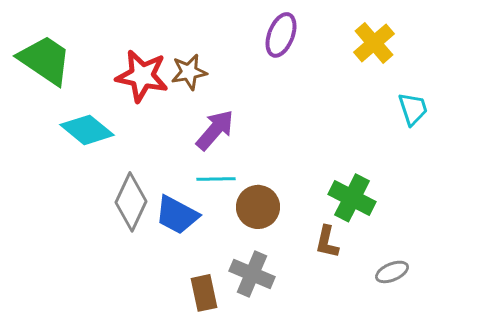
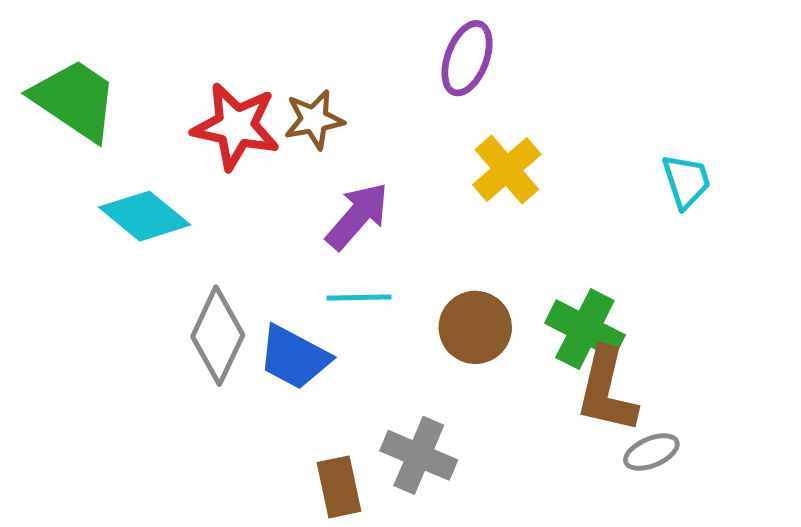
yellow cross: (374, 43) -> (507, 170), moved
brown circle: (258, 207) -> (475, 327), moved
brown L-shape: (327, 242) -> (607, 391), moved, size x1.6

